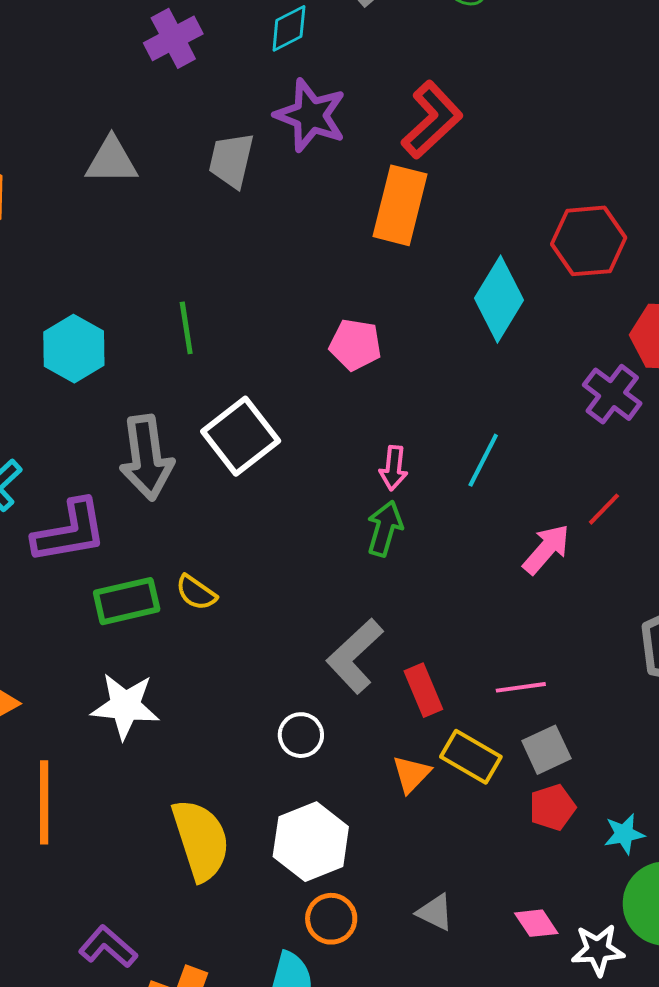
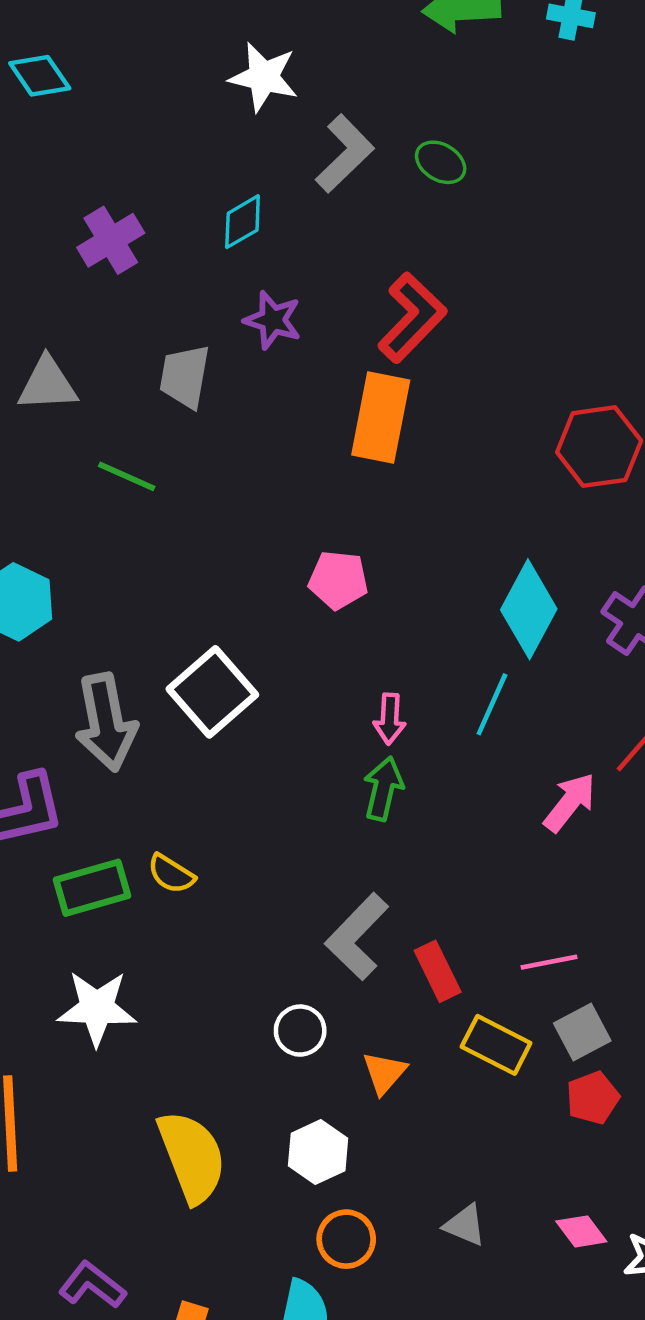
purple star: (311, 115) -> (273, 320), size x0.7
cyan diamond: (499, 299) -> (529, 609), moved
green line: (186, 328) -> (127, 476), moved, turned -54
orange triangle: (411, 774) -> (384, 1073), moved
white hexagon: (311, 842) -> (318, 1152), size x0.7

